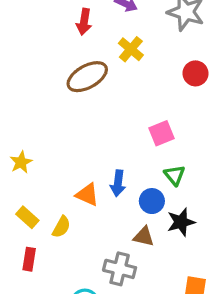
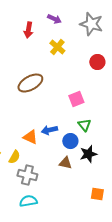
brown ellipse: (87, 77) -> (30, 83), moved
blue arrow: (118, 183) -> (49, 130), turned 70
gray cross: (120, 269) -> (27, 175), moved

